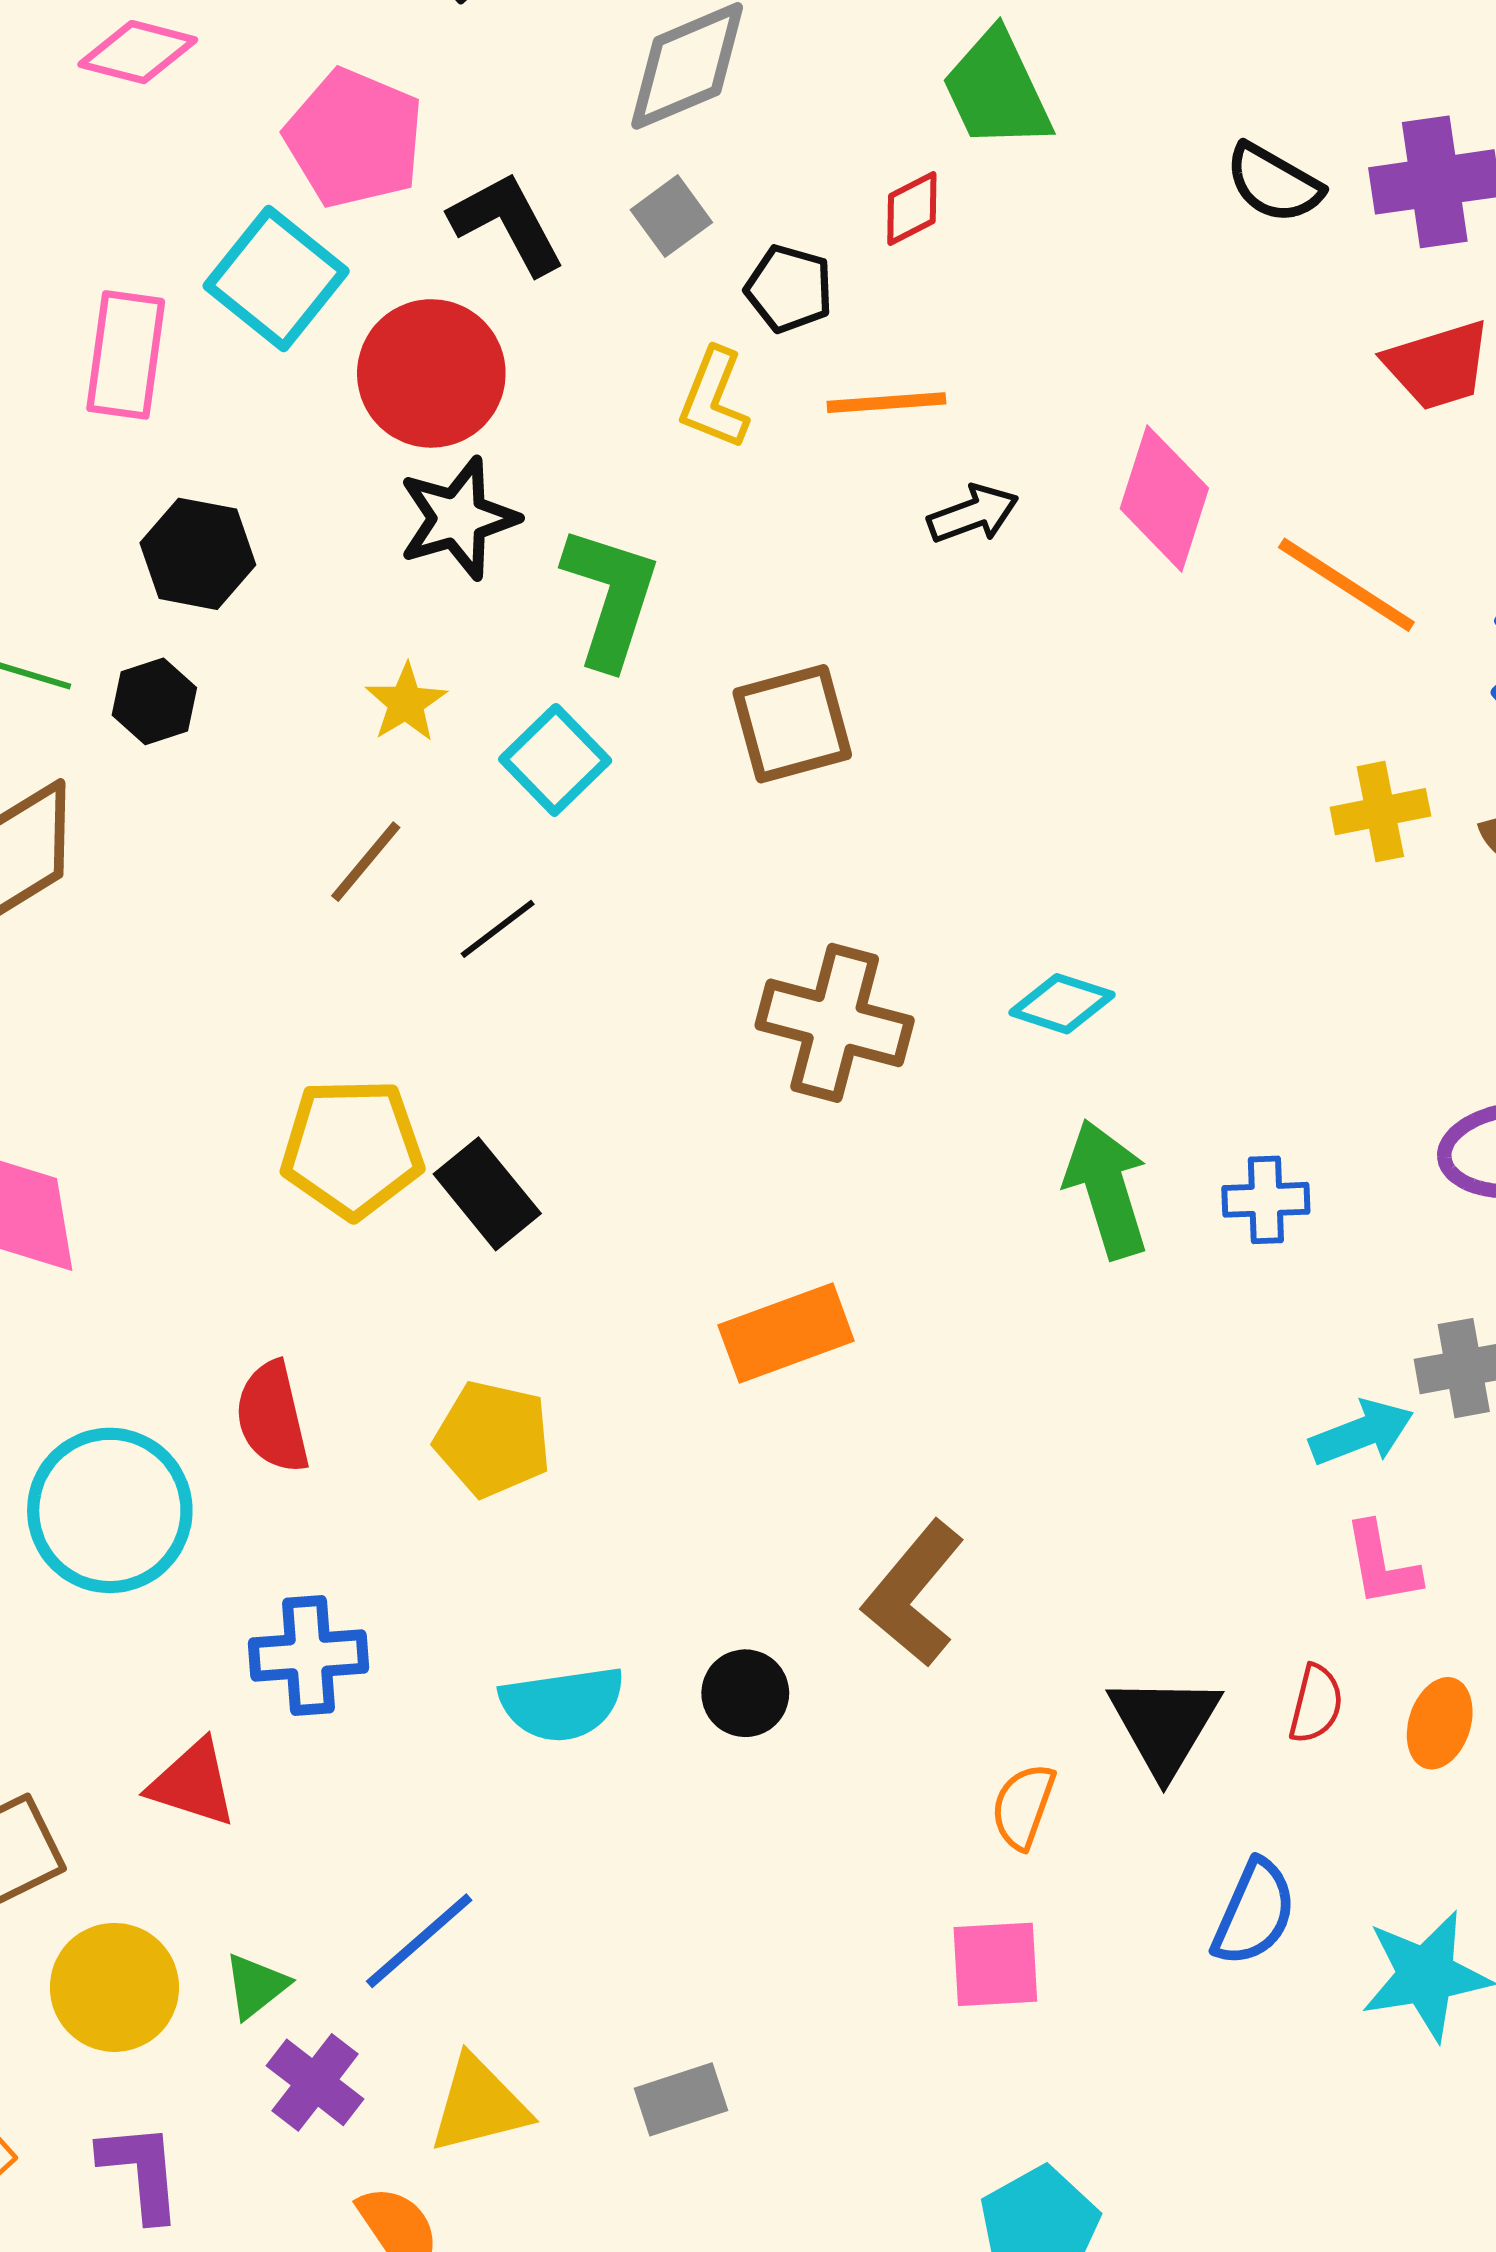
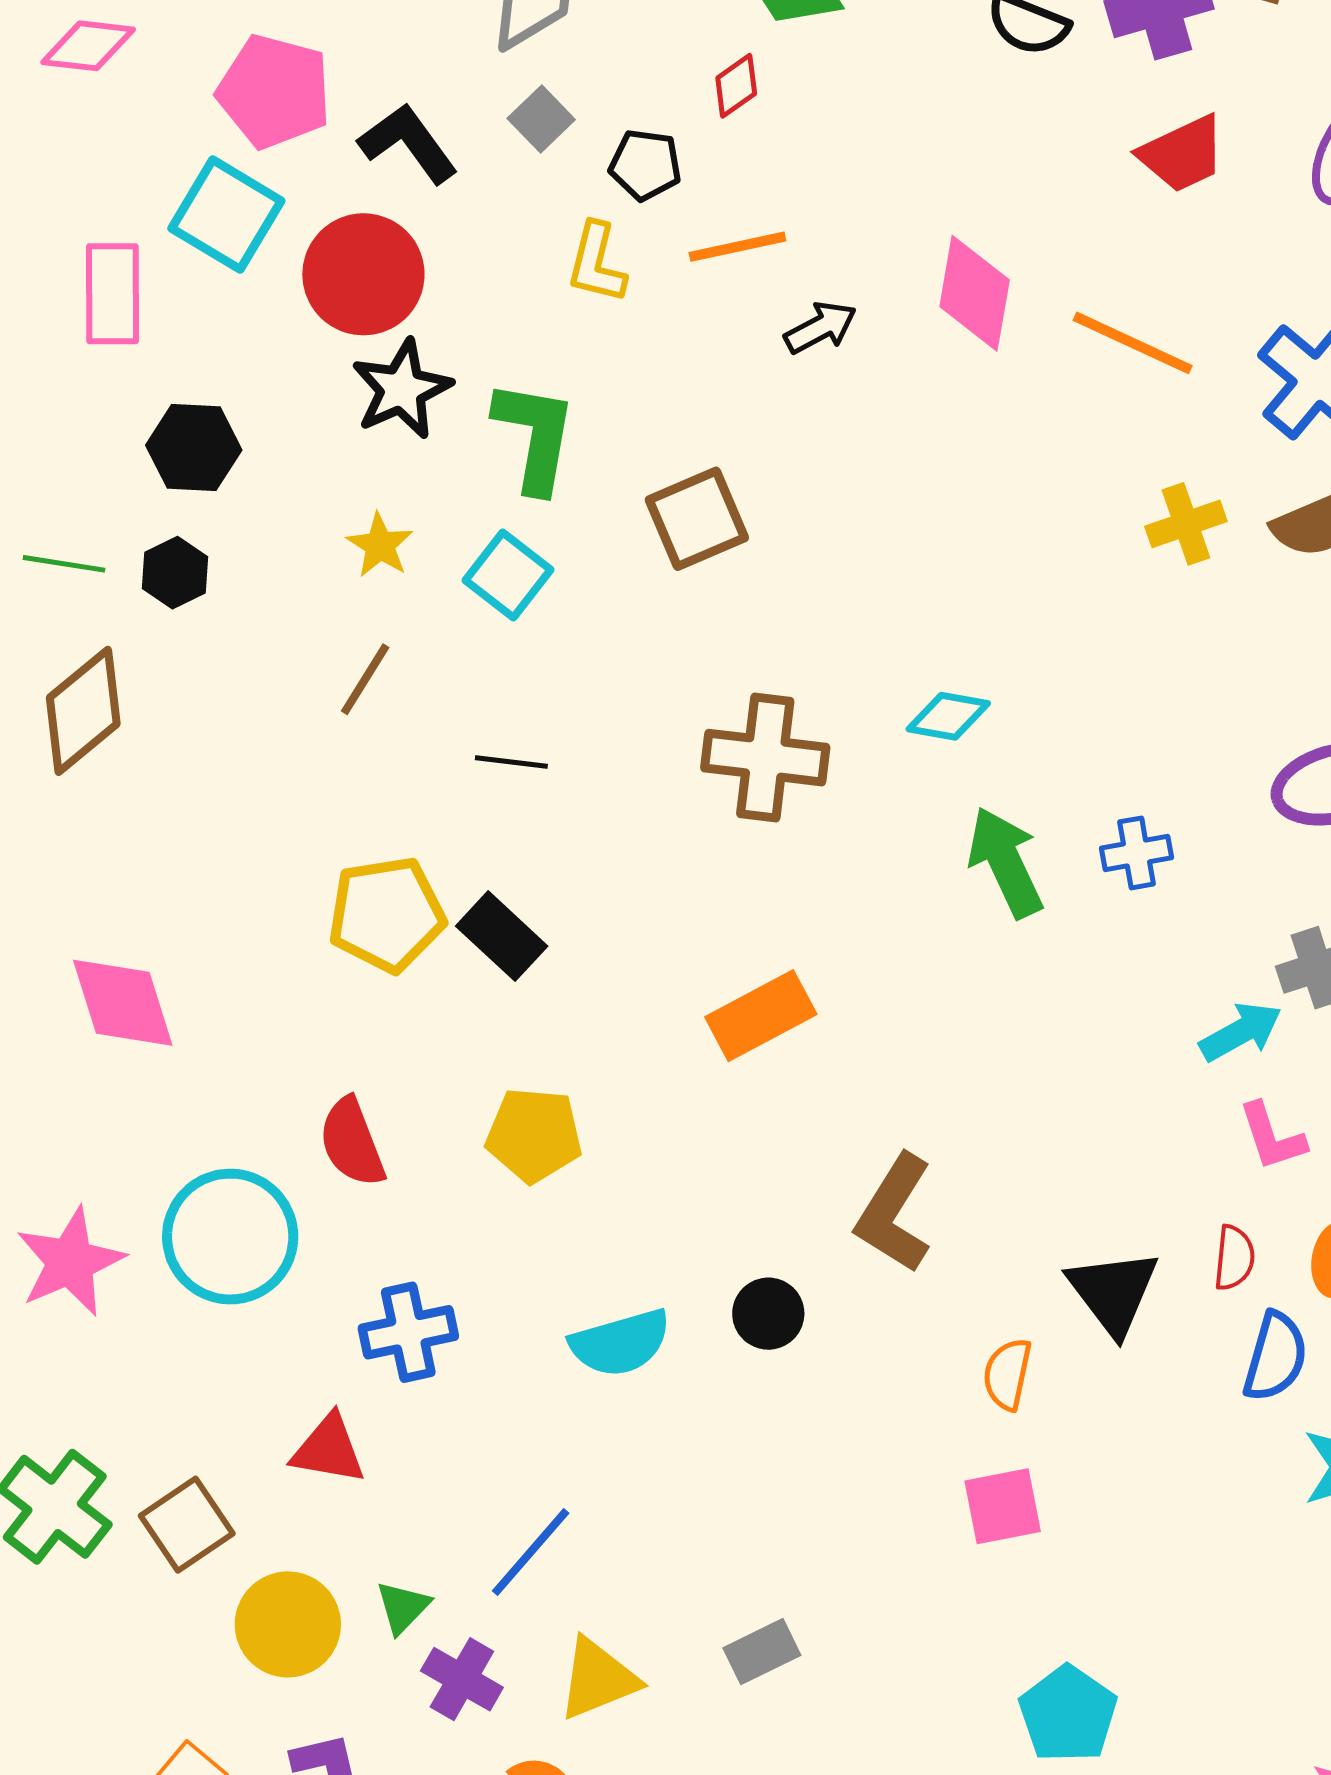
black line: (498, 929) -> (511, 762), moved, turned 52
blue semicircle: (1254, 1913) -> (1275, 1357), moved

